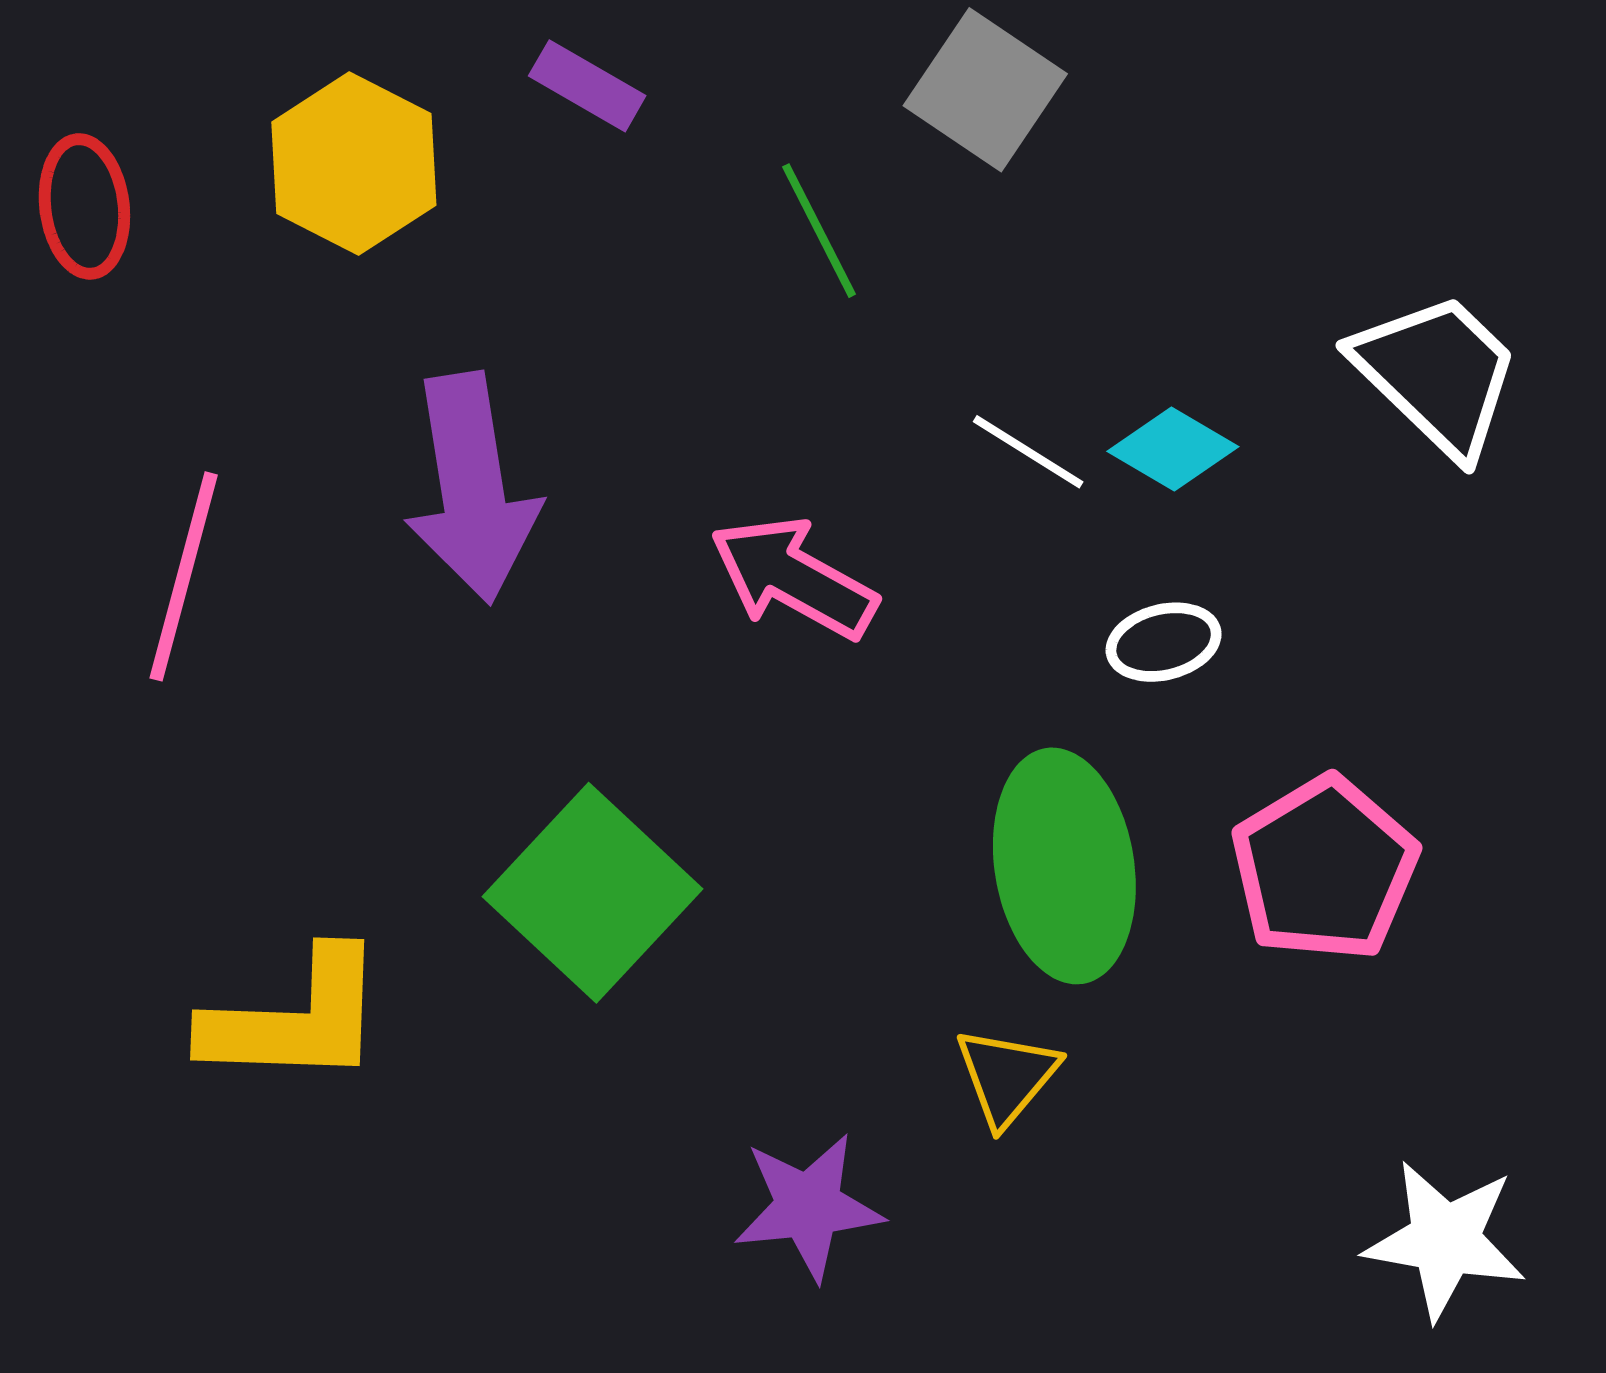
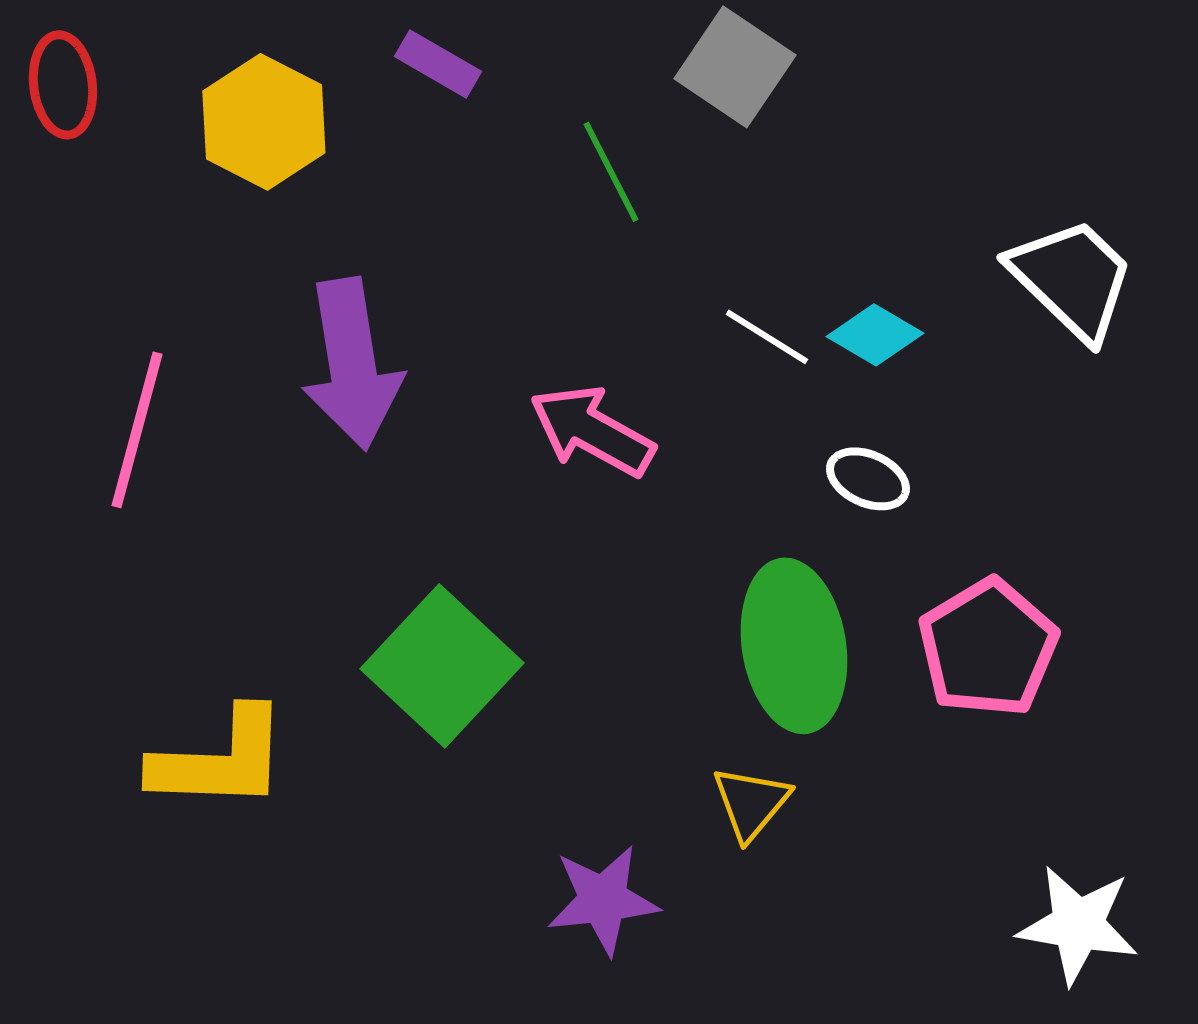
red ellipse: (84, 206) -> (63, 85), moved
white ellipse: (1164, 642) -> (868, 479), turned 38

